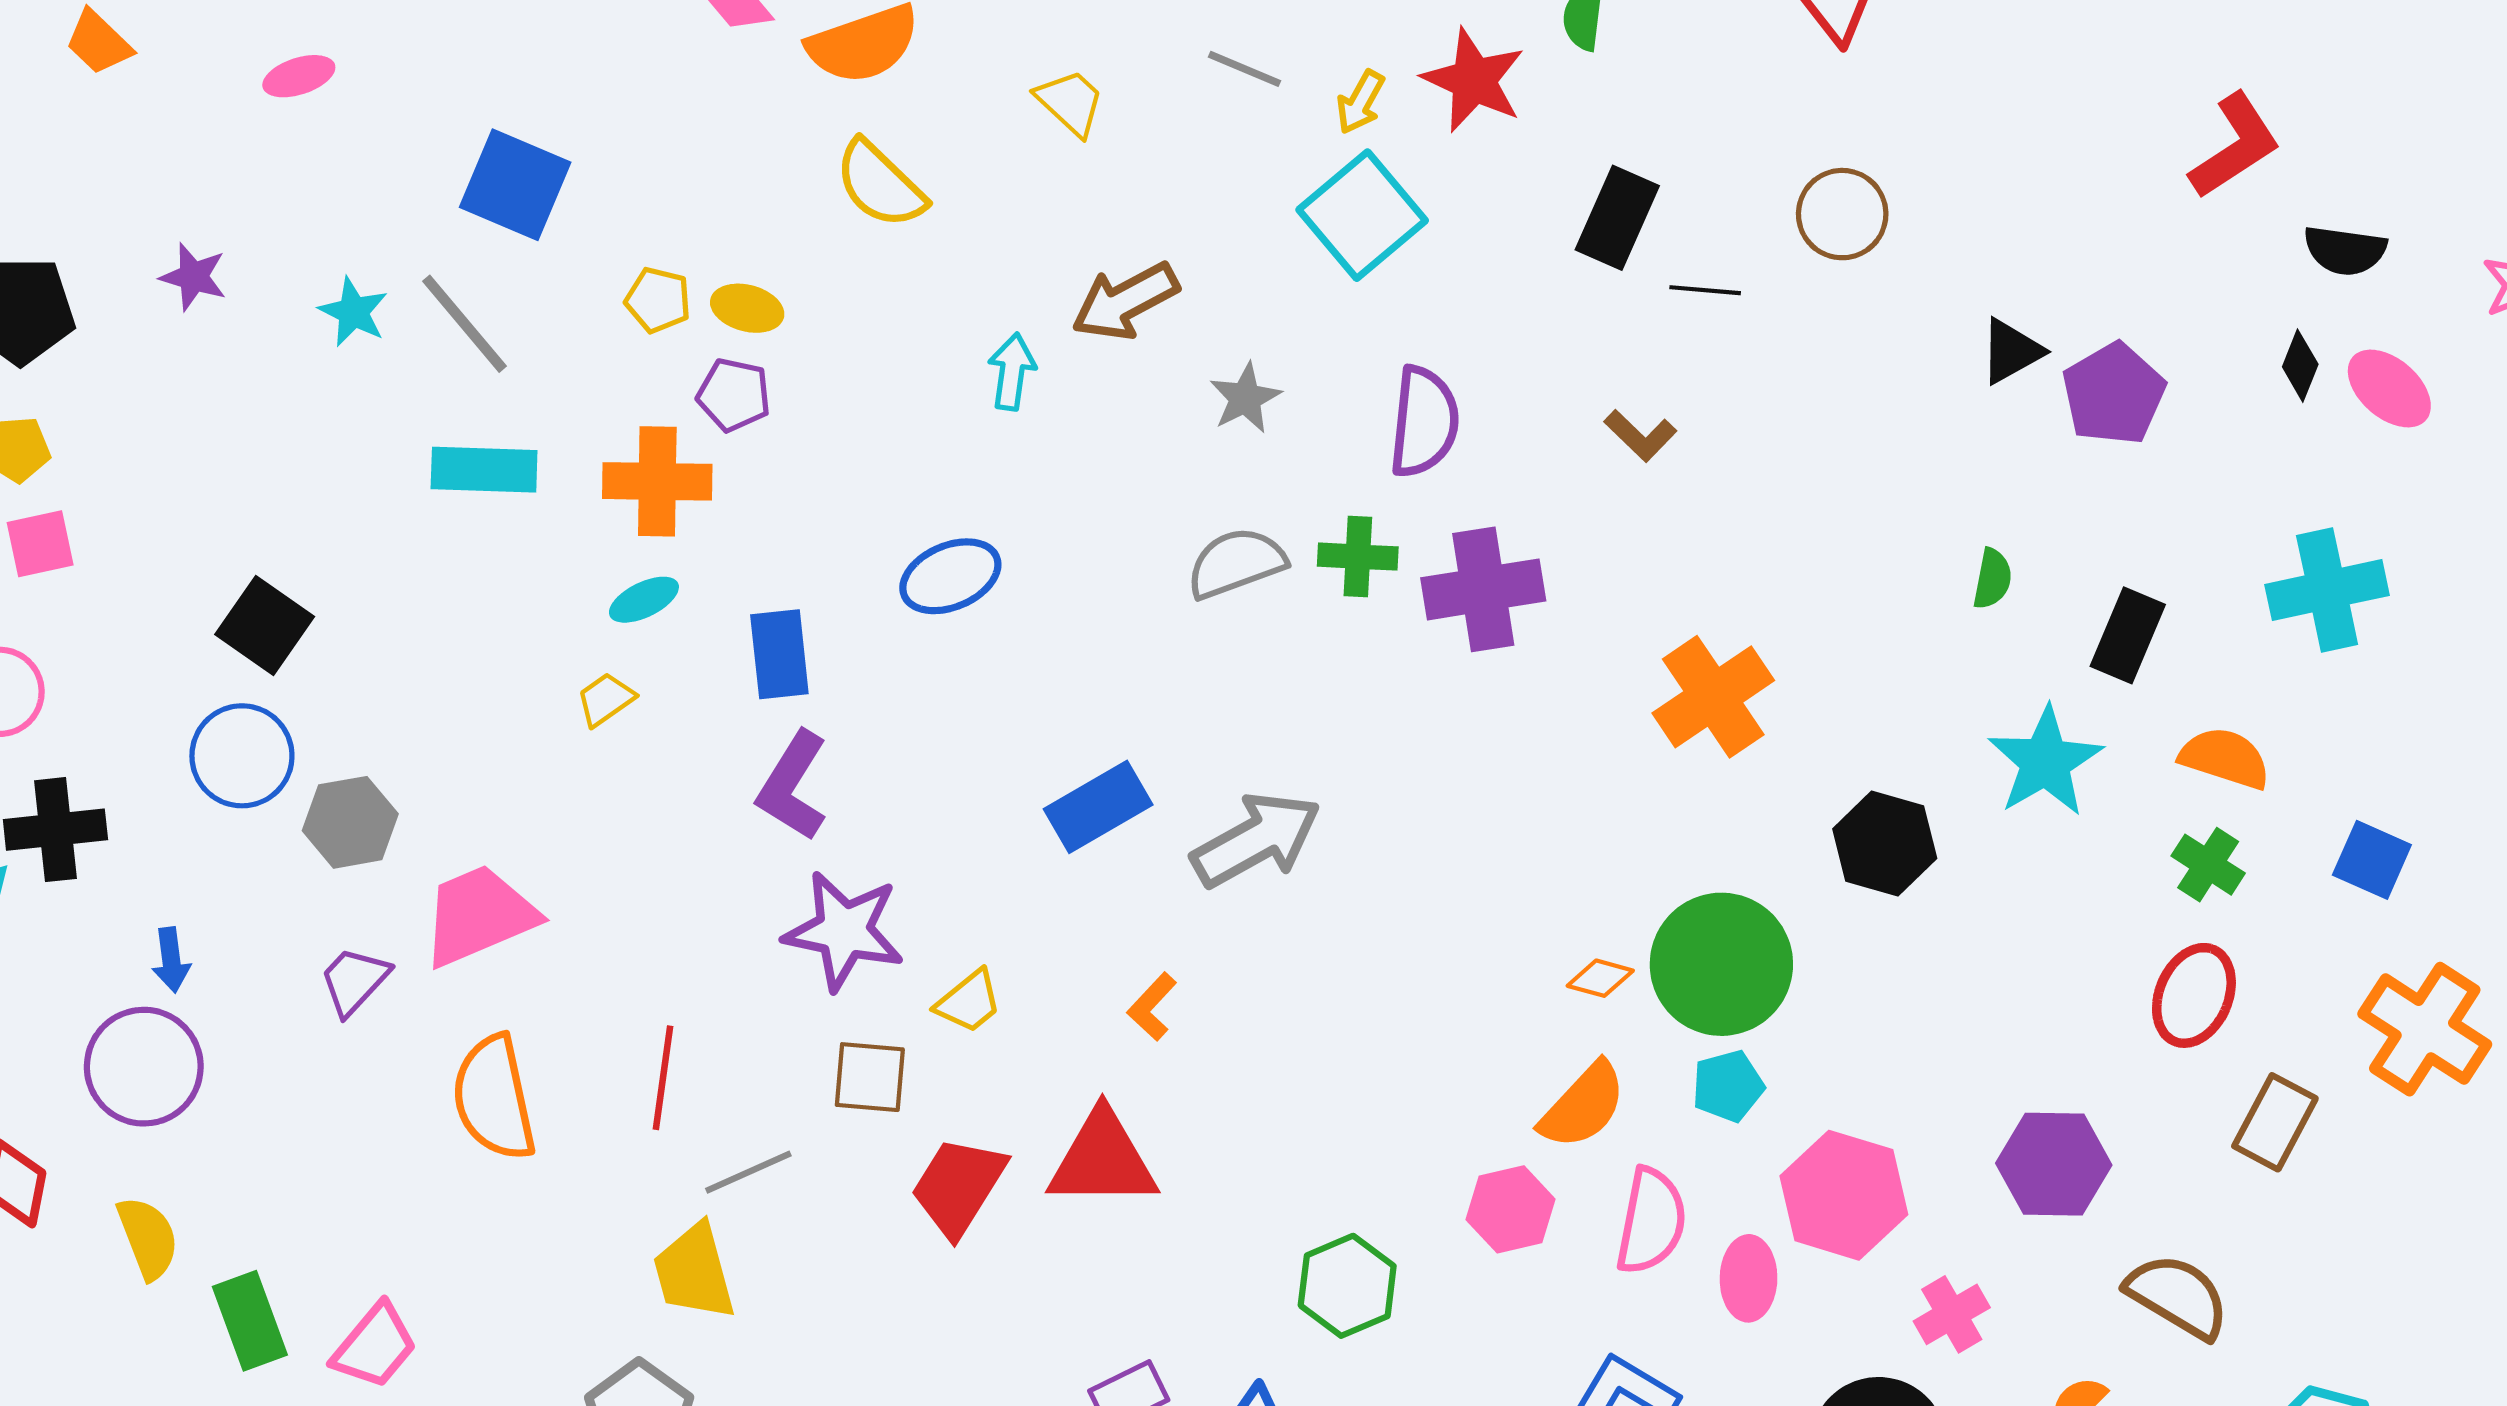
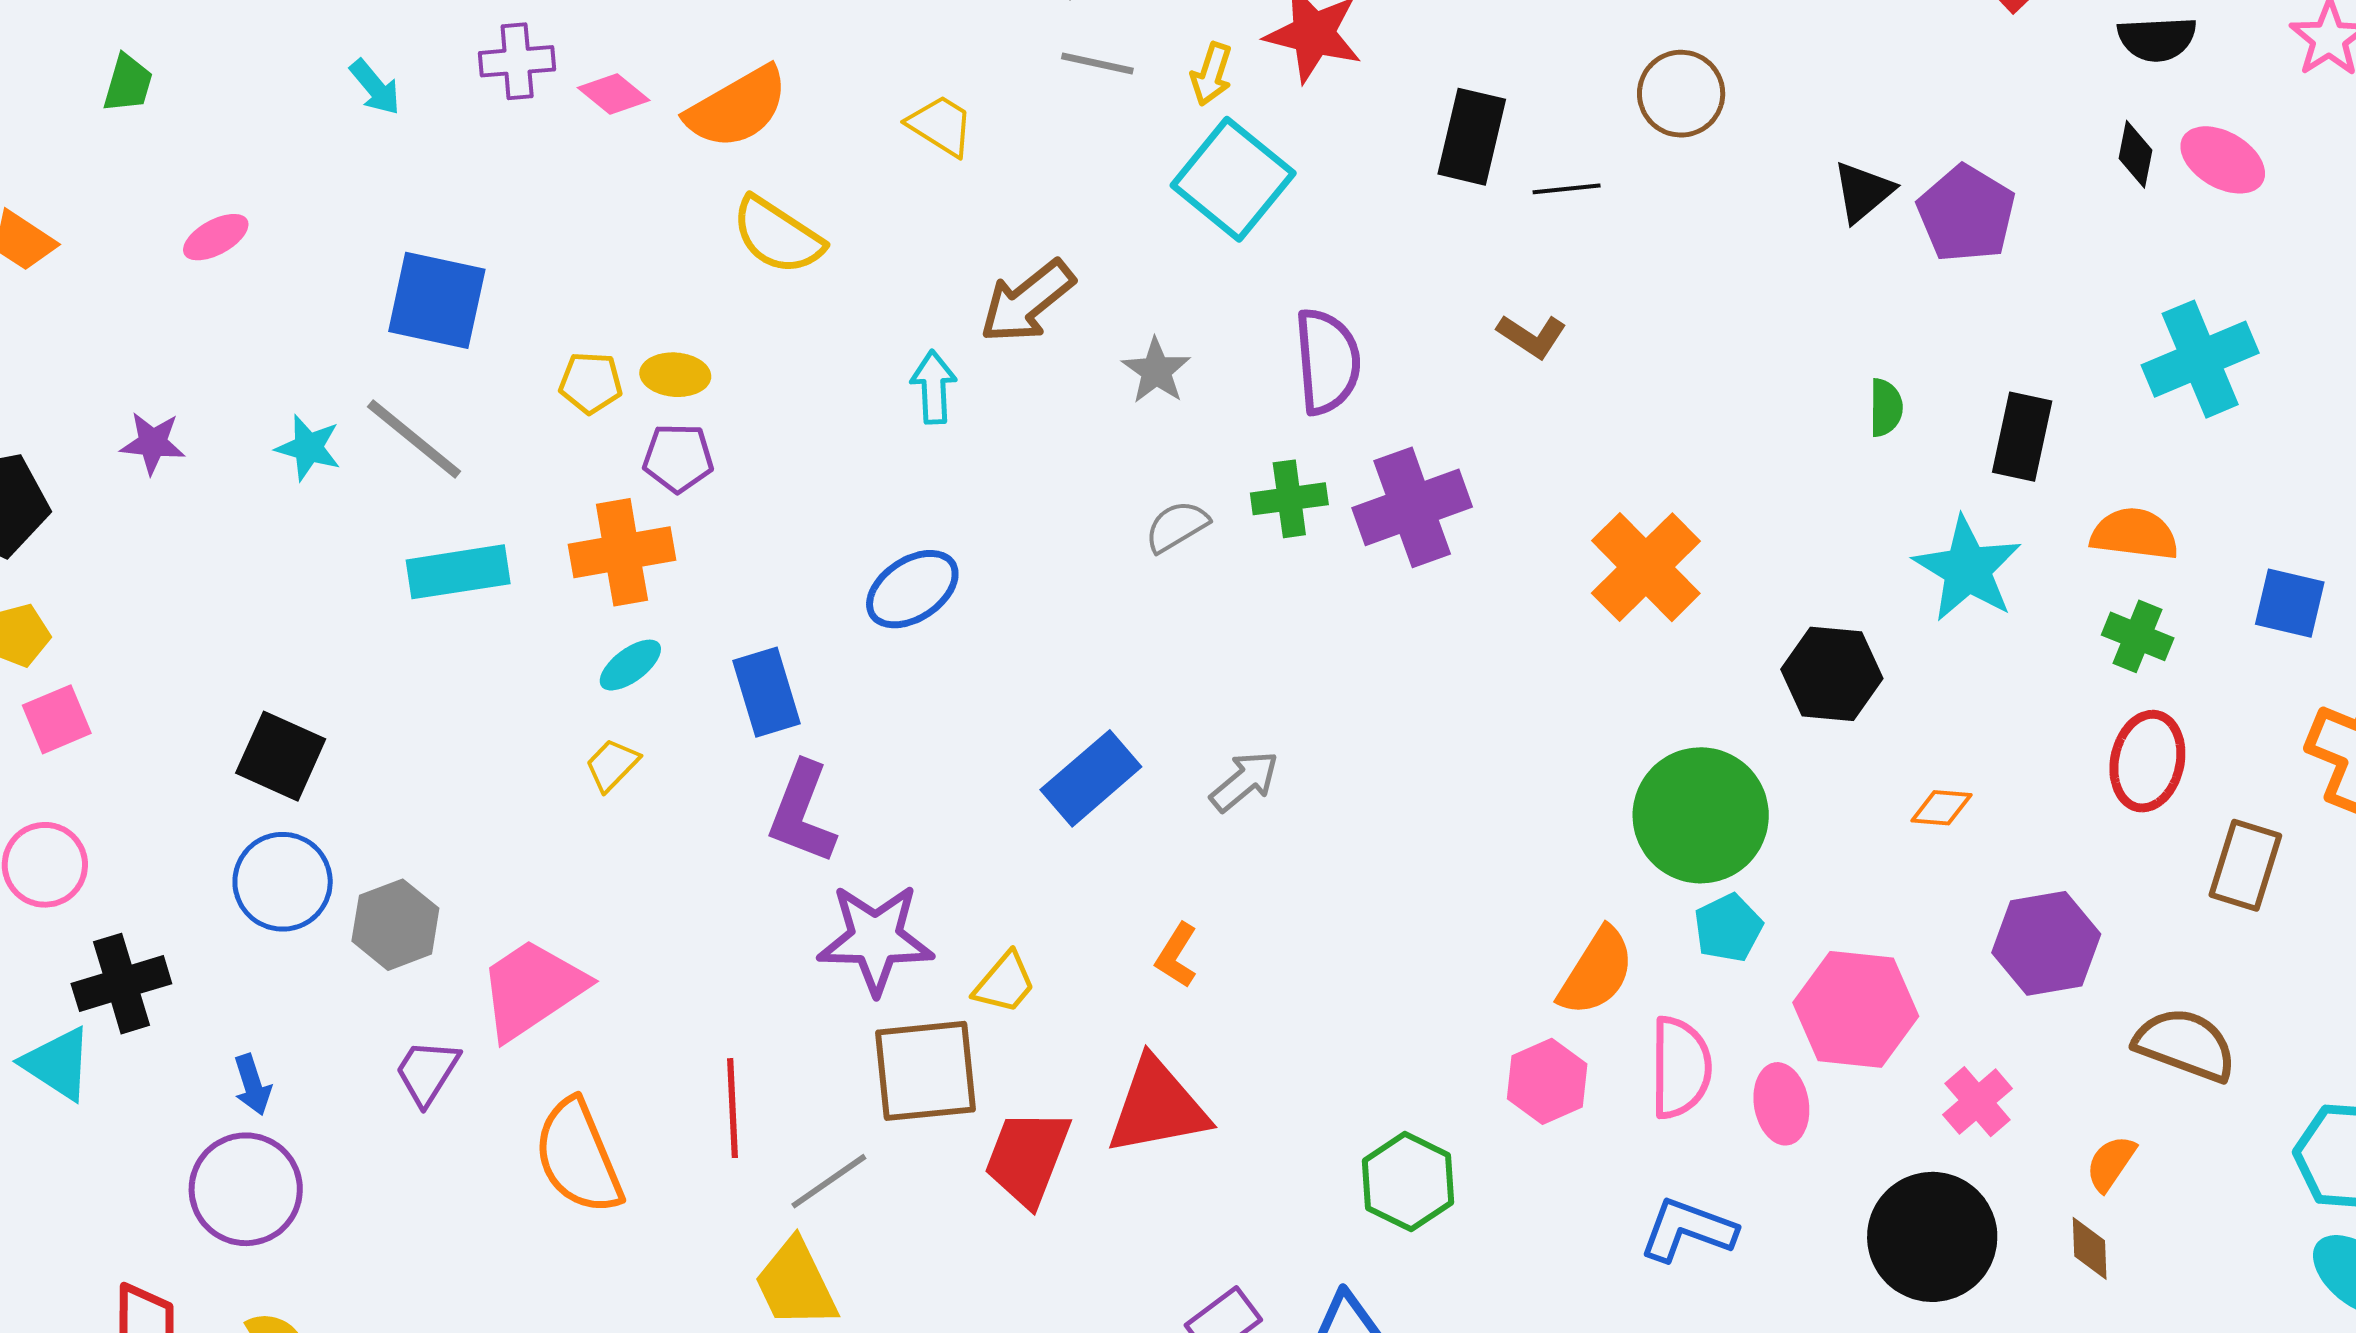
gray semicircle: (1236, 563) -> (1177, 526), size x0.7
gray arrow: (1256, 840) -> (1244, 781), size x0.6
orange diamond: (1600, 978) -> (1941, 808), moved
brown square: (870, 1077) -> (925, 1071), size x1.5

